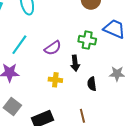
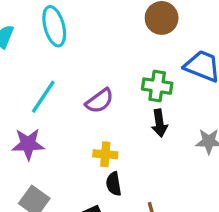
black arrow: (75, 63) -> (159, 123), moved
black semicircle: (92, 84) -> (114, 184), moved

